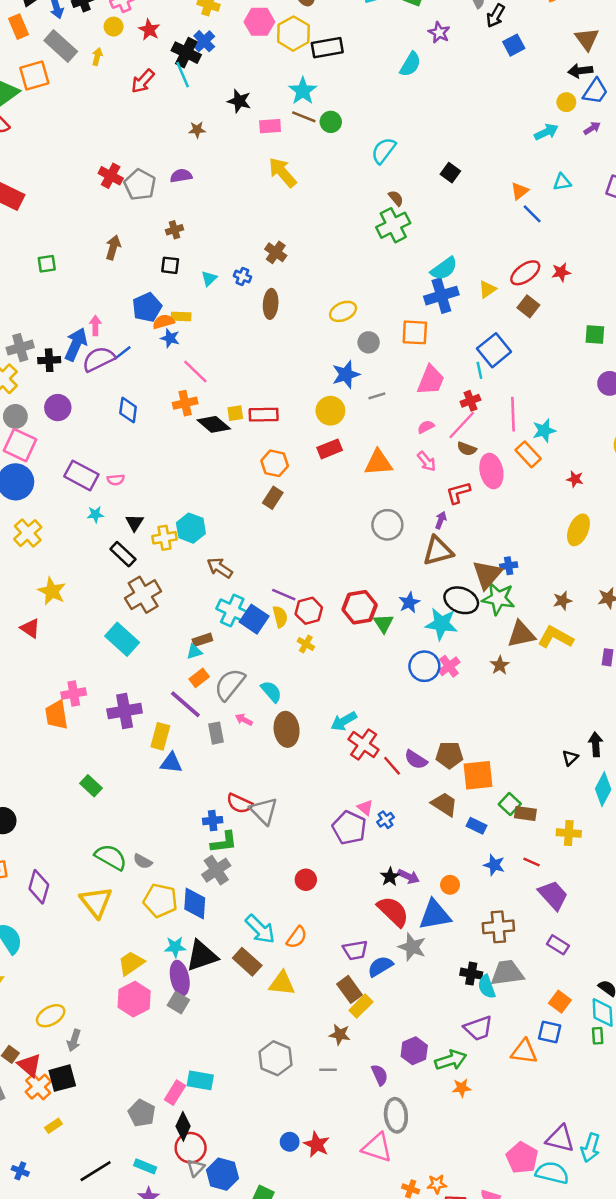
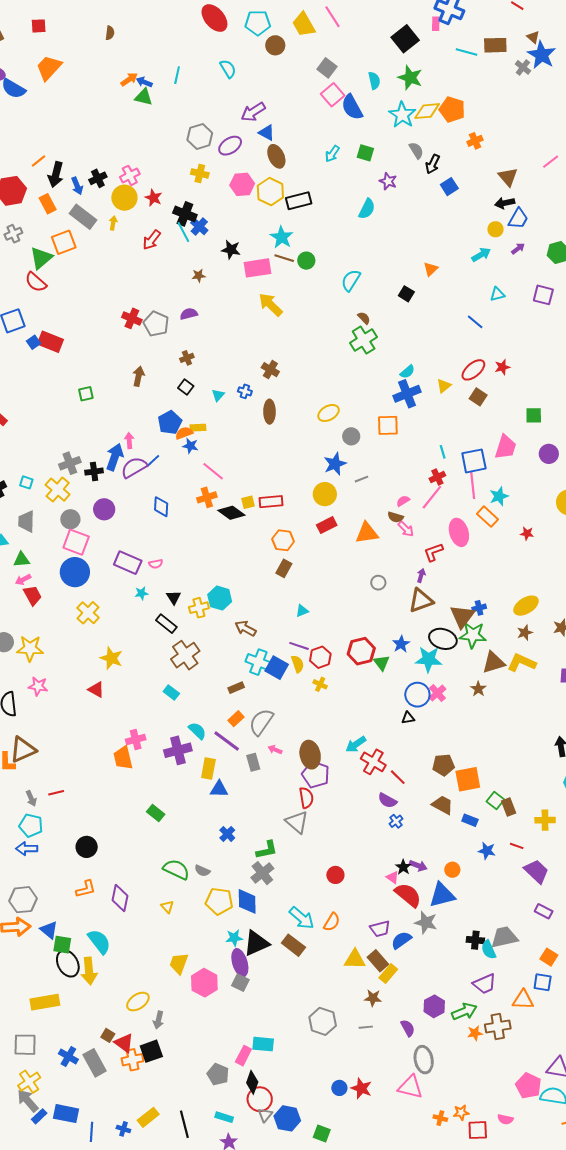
yellow circle: (114, 27) -> (124, 198), size x1.6
blue cross: (204, 41) -> (199, 227), moved
pink rectangle: (270, 126) -> (257, 268), size x1.5
orange triangle: (520, 191) -> (431, 269), moved
black square: (170, 265) -> (186, 387), turned 35
cyan semicircle: (444, 269) -> (407, 372), size x0.7
blue square: (494, 350) -> (474, 461), moved, turned 32
pink trapezoid: (431, 380) -> (506, 447), moved
brown semicircle: (467, 449) -> (395, 517), moved
gray circle: (387, 525) -> (378, 583), size x0.6
yellow ellipse: (578, 530) -> (526, 606), moved, turned 40
cyan rectangle: (122, 639) -> (171, 692), size x0.6
cyan triangle: (194, 652) -> (302, 611), moved
cyan semicircle: (271, 692) -> (197, 731), moved
black triangle: (570, 758) -> (408, 718), moved, turned 40
purple semicircle: (416, 760) -> (387, 800), moved
red semicircle: (239, 803) -> (306, 798), moved, turned -120
pink triangle: (365, 808) -> (393, 877), moved
brown rectangle: (525, 813) -> (509, 807), turned 66
blue cross: (213, 821) -> (227, 834), moved, turned -35
purple pentagon: (349, 828) -> (316, 774), moved
yellow triangle: (96, 902) -> (167, 907), size x0.5
brown cross: (498, 927) -> (498, 1026), moved
yellow trapezoid: (131, 963) -> (179, 963), moved, turned -30
yellow triangle: (282, 983) -> (355, 959), moved
orange cross: (38, 1087) -> (133, 1060), turned 35
yellow rectangle: (53, 1126) -> (148, 1117), moved, size x1.5
black line: (96, 1171) -> (184, 1124), turned -68

